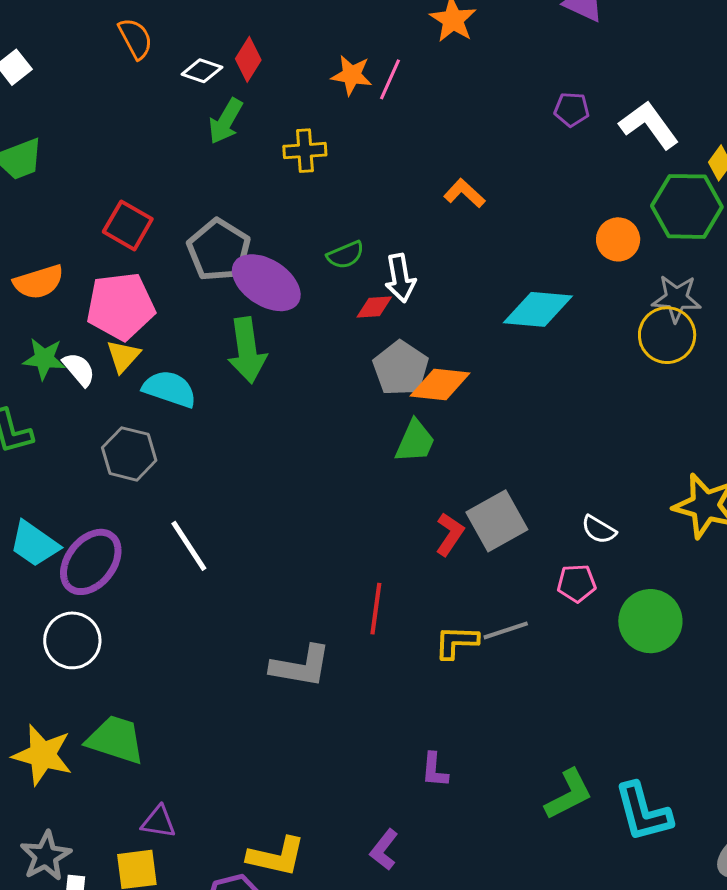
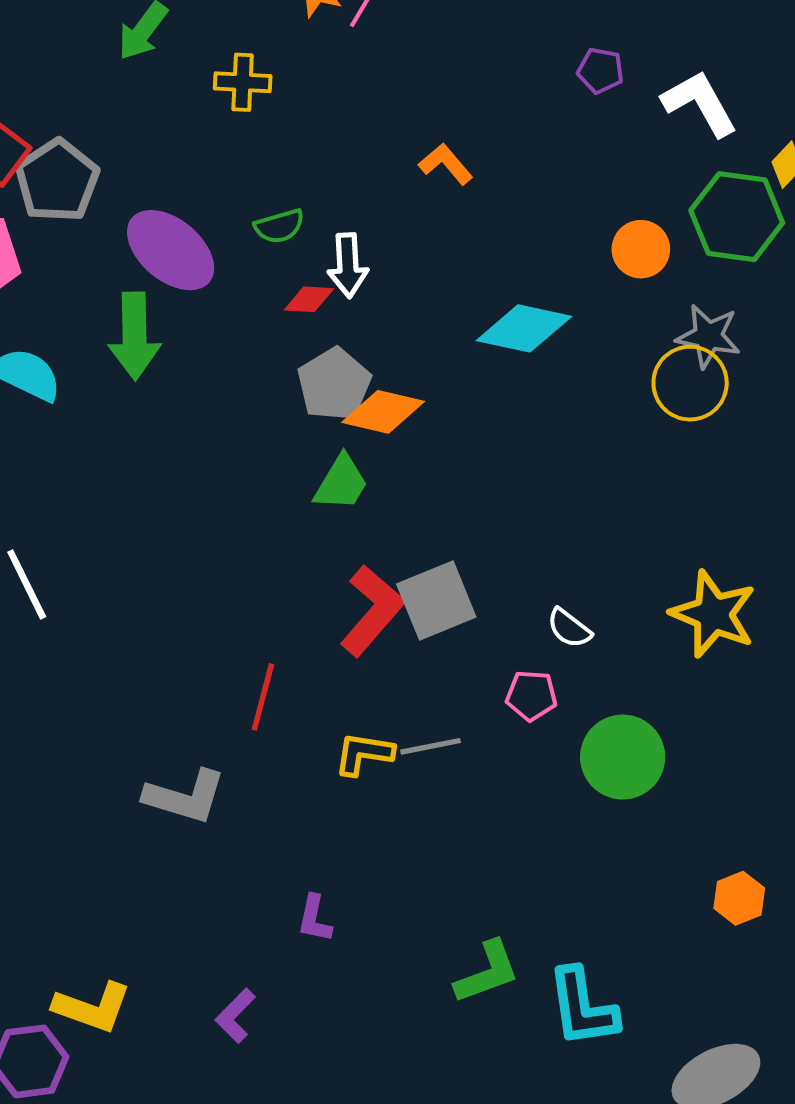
gray pentagon: (219, 250) -> (57, 181), moved
red L-shape: (450, 534) -> (372, 611), size x1.6
gray L-shape: (301, 666) -> (185, 797), moved

